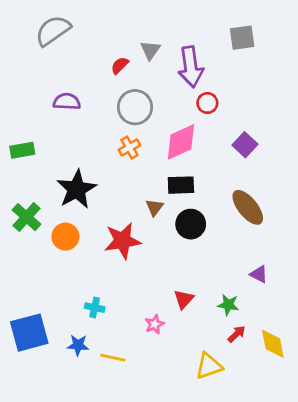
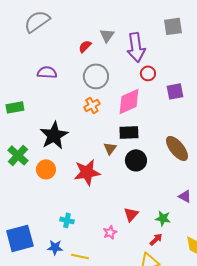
purple square: (245, 145) -> (175, 91), moved, turned 36
red arrow: (237, 334) -> (156, 239), moved

